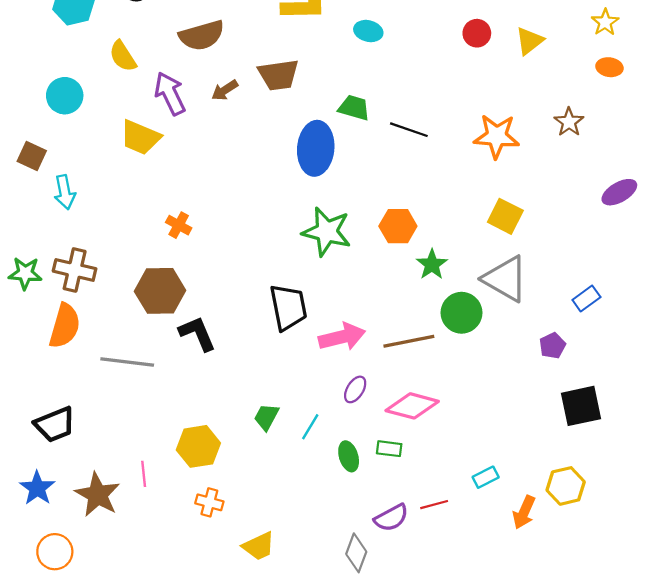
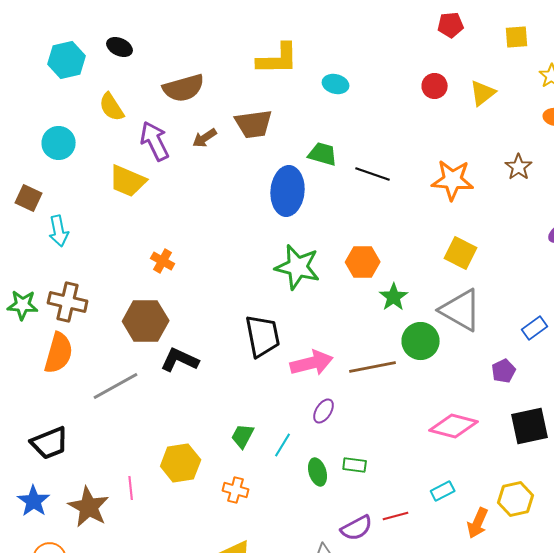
black L-shape: (197, 334) -> (180, 360), turned -42
gray line: (127, 362) -> (116, 386), turned -36
pink diamond: (412, 406) -> (454, 426), moved
orange cross: (209, 502) -> (236, 490), moved

